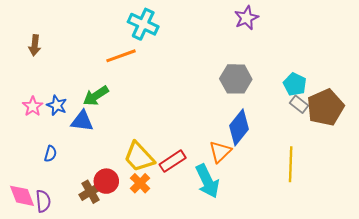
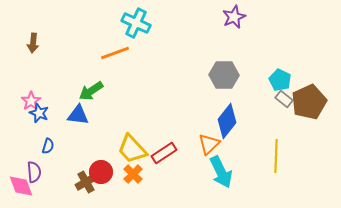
blue star: (57, 105) -> (39, 113), moved
cyan arrow: (207, 181) -> (221, 172), moved
purple semicircle: (43, 201) -> (34, 172), moved

